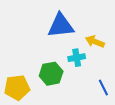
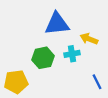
green hexagon: (51, 74) -> (43, 58), moved

